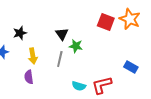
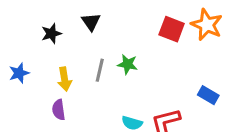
black star: (20, 33) -> (51, 34), moved
black triangle: (62, 34) -> (91, 22), moved
gray line: (60, 59) -> (100, 70), moved

